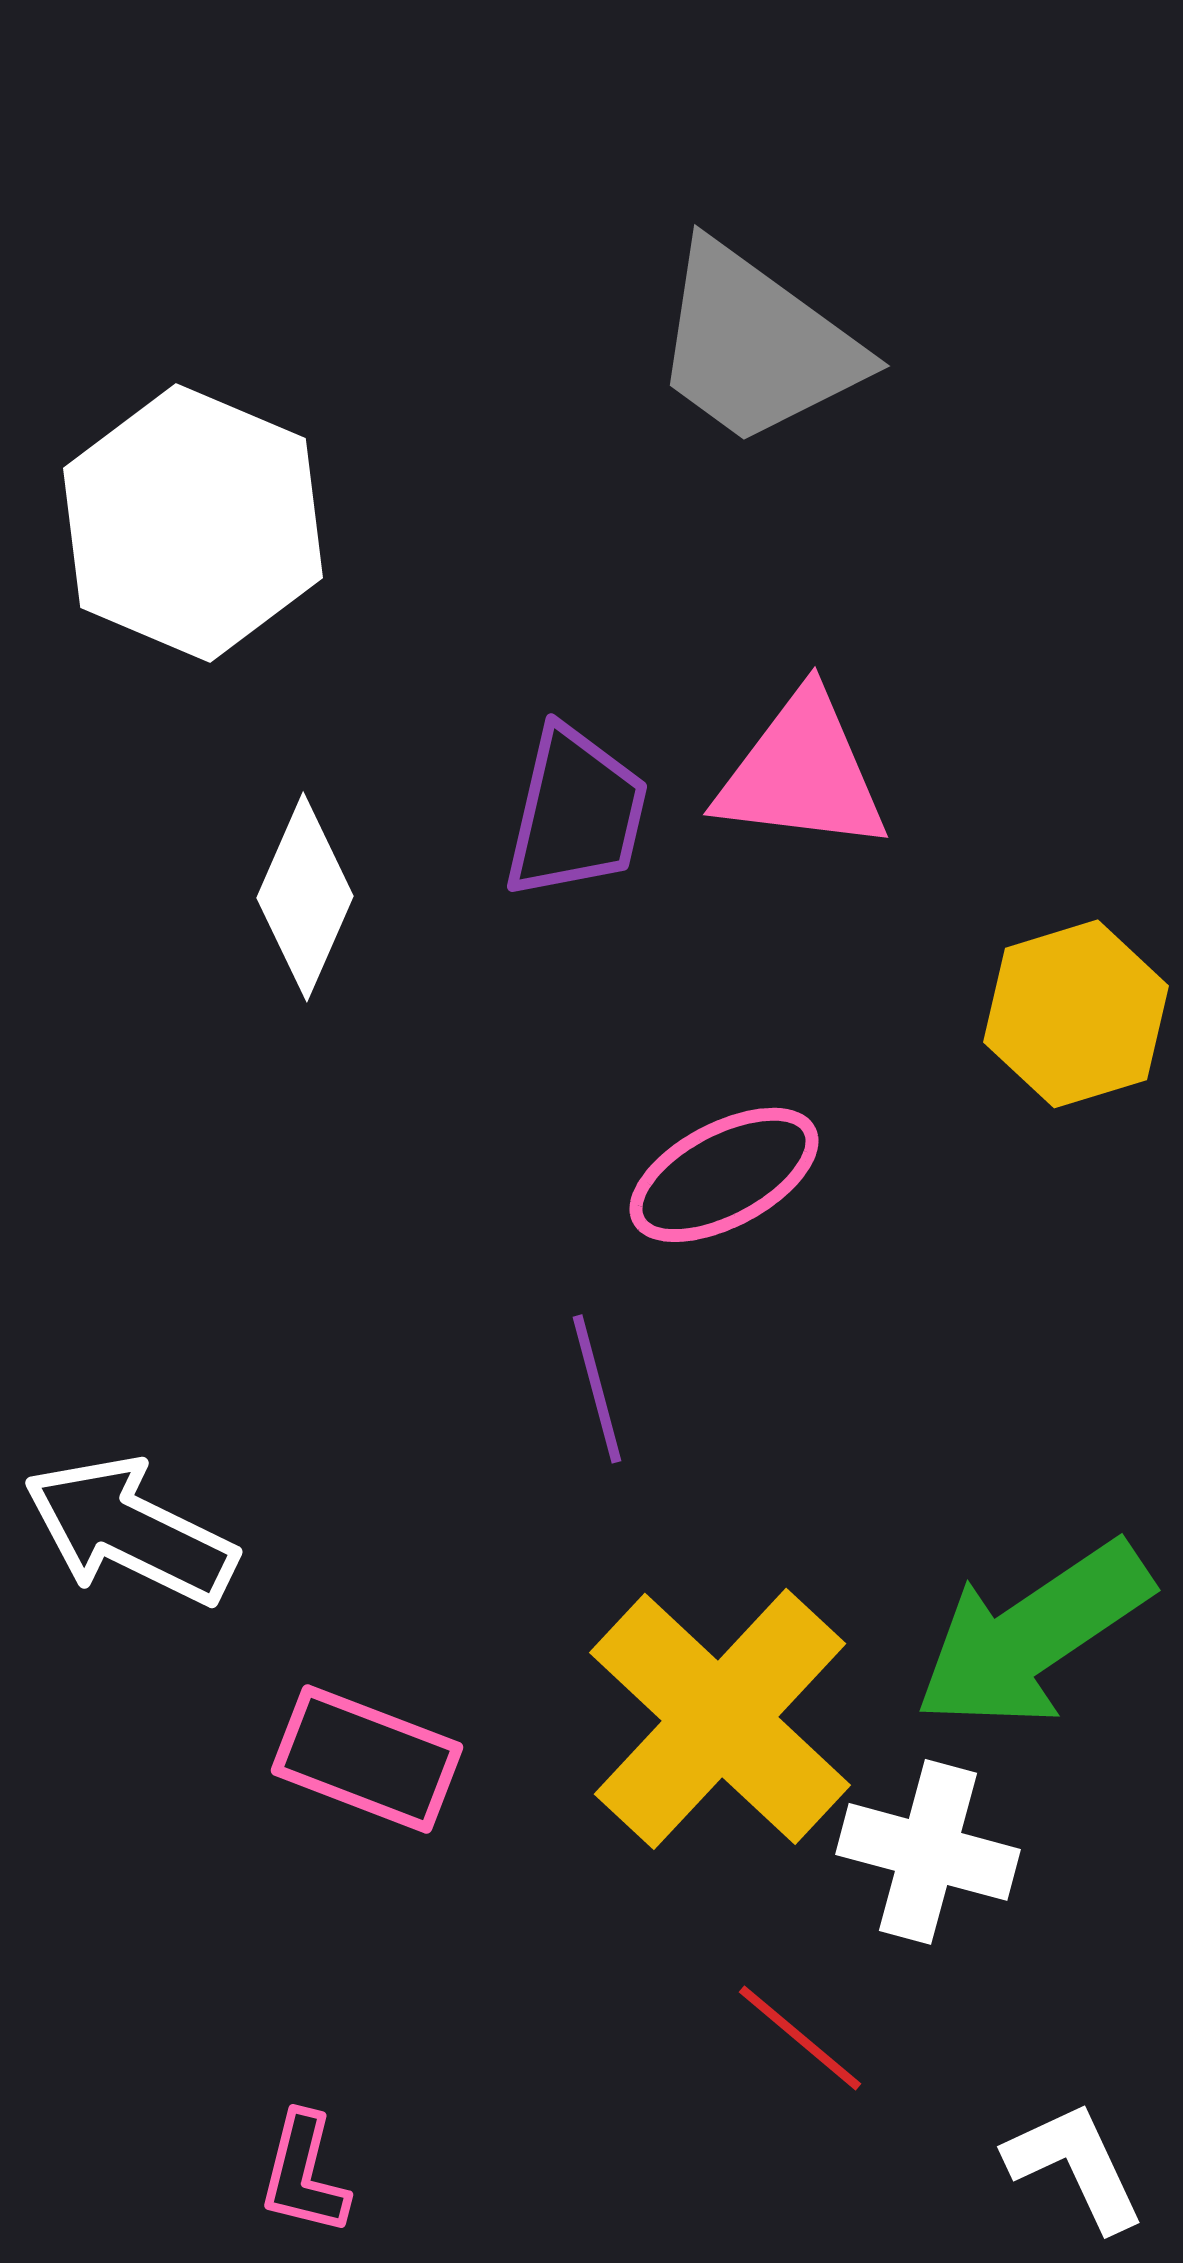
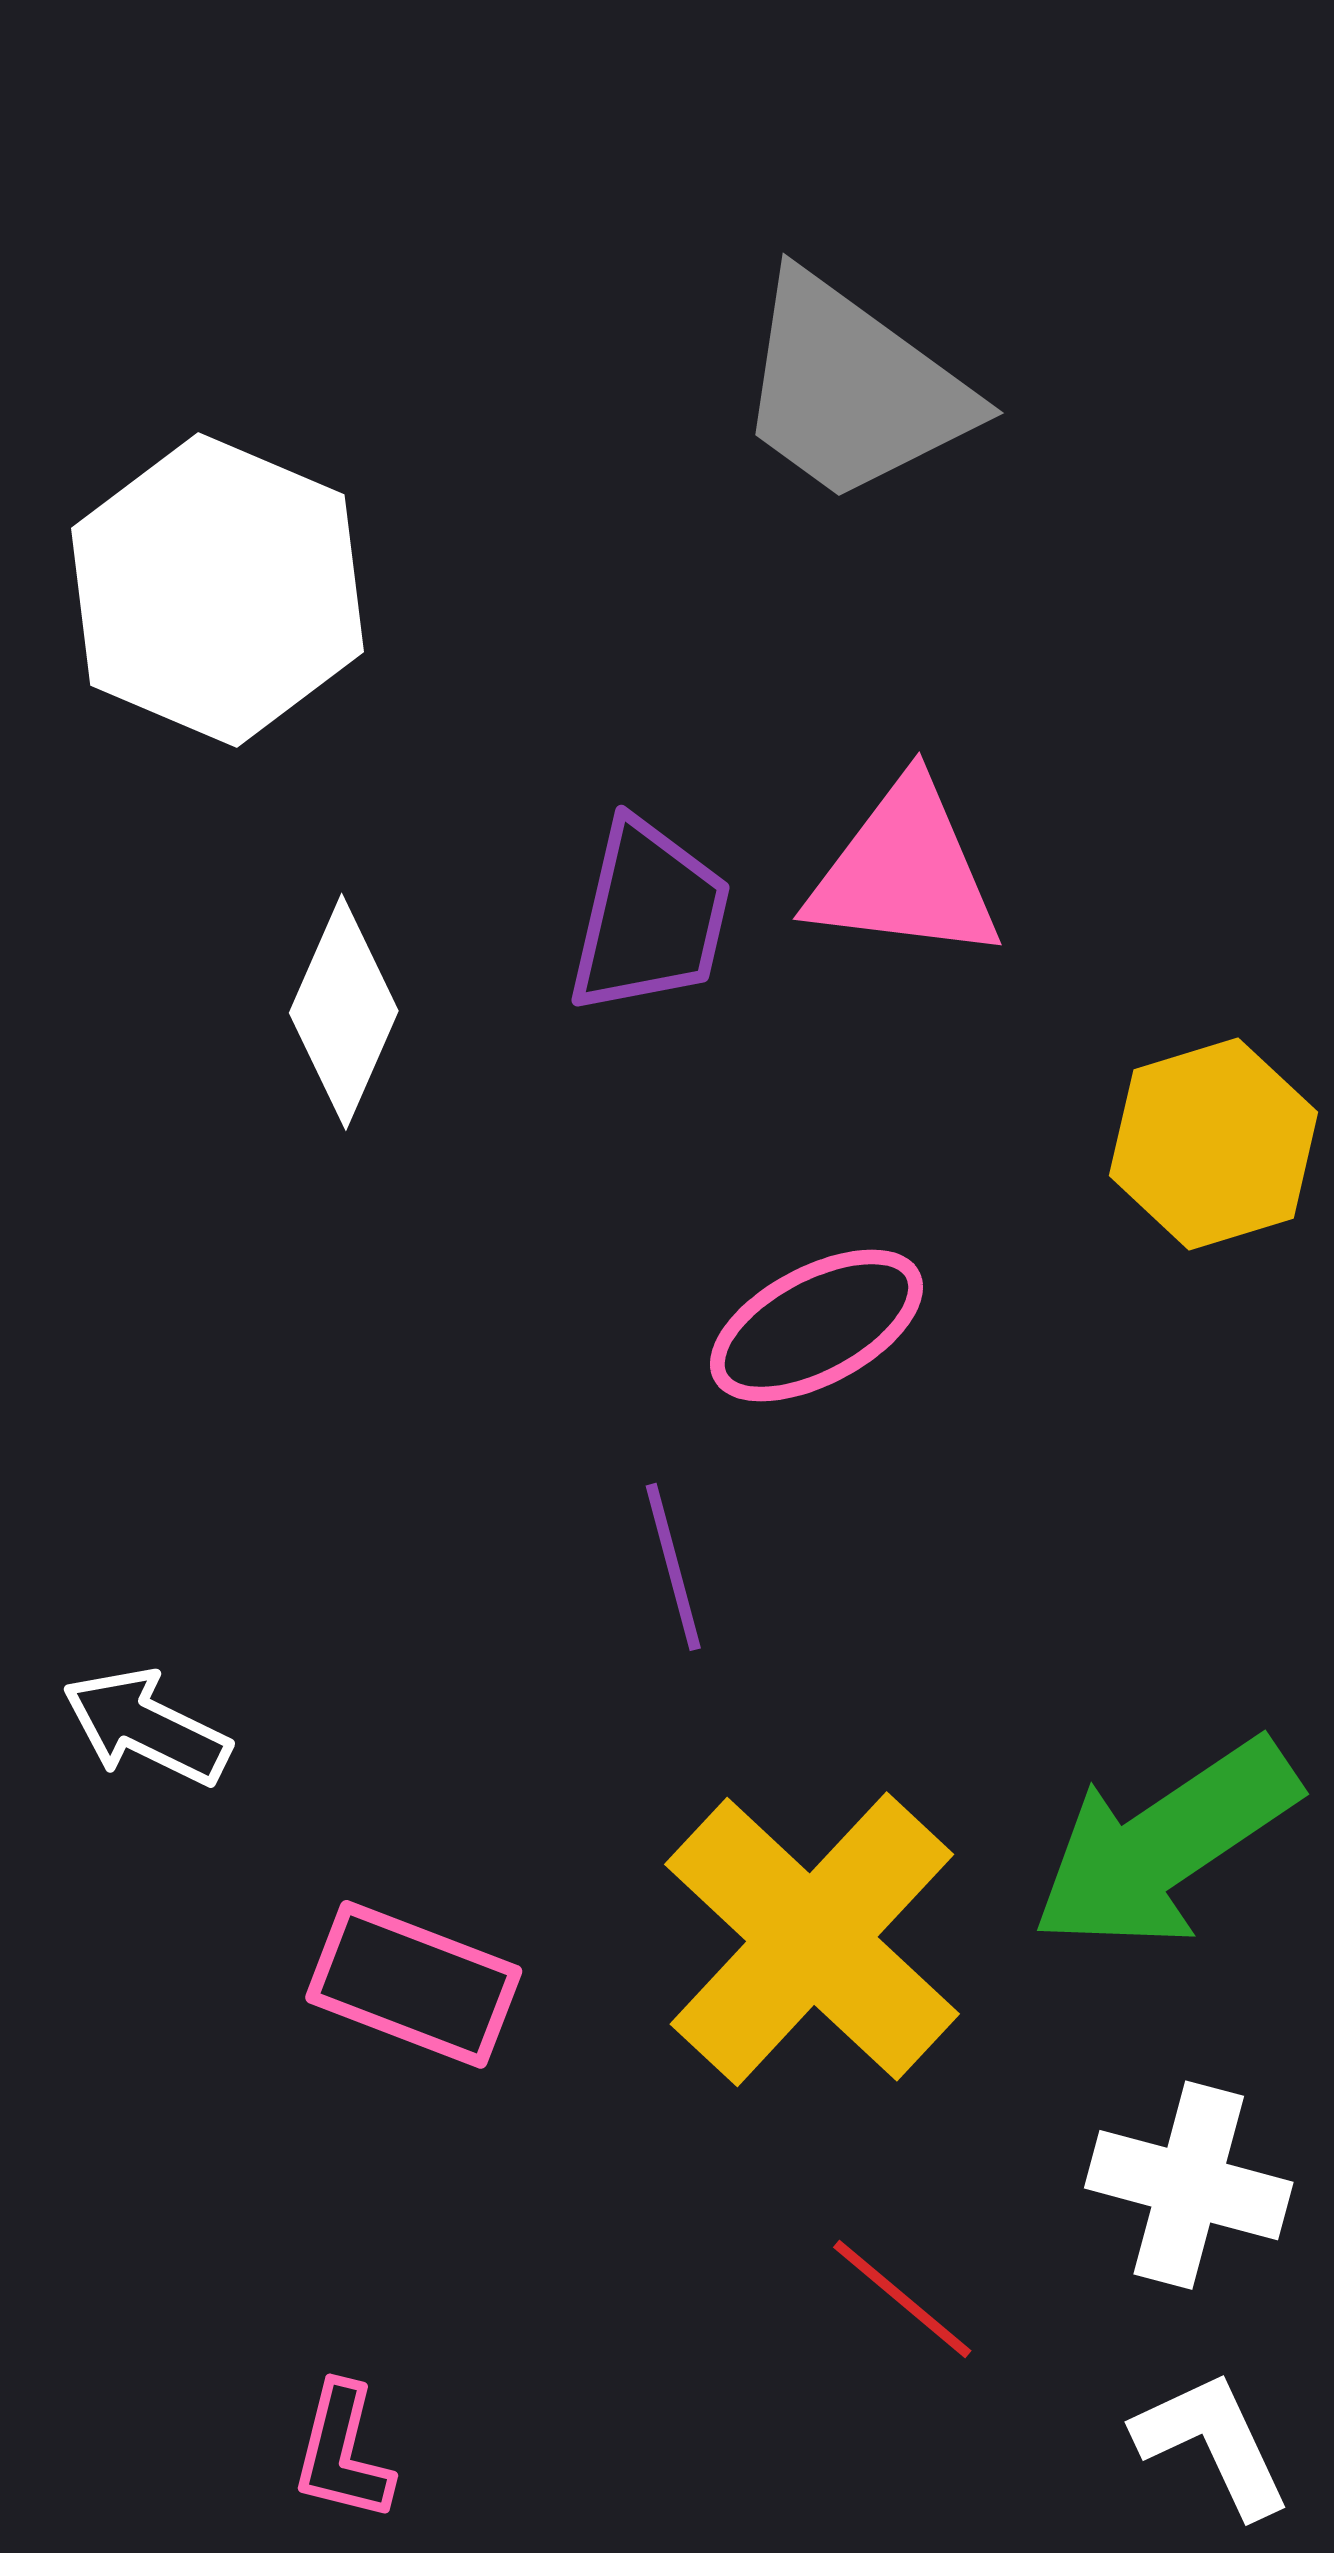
white arrow: (130, 1531) -> (146, 1727), size x0.7
white cross: (928, 1852) -> (1189, 2185), moved

